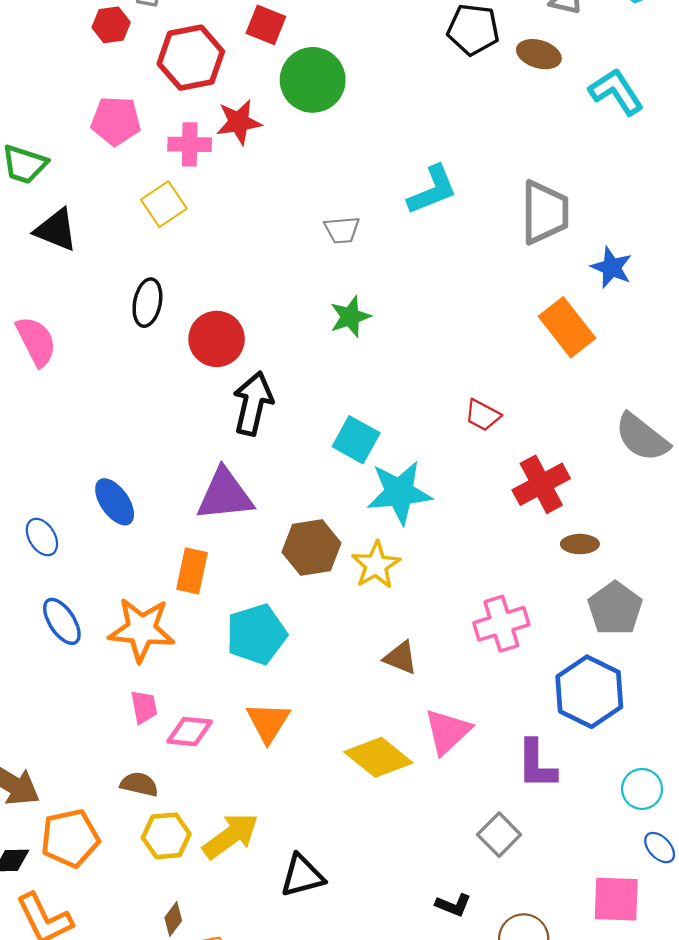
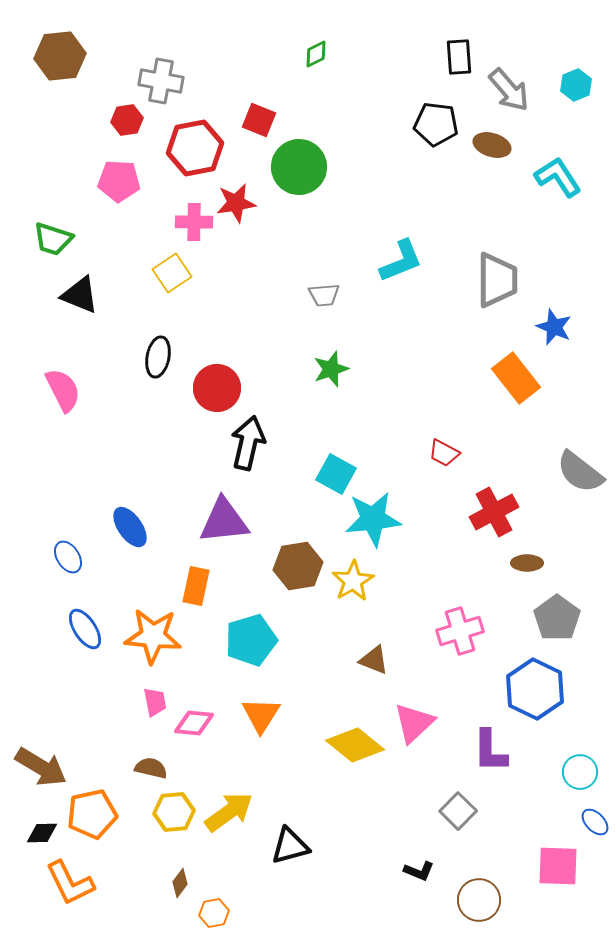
pink pentagon: (116, 121) -> (119, 181), moved

